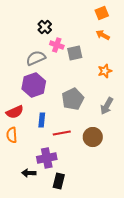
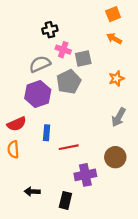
black cross: (45, 27) -> (50, 30), turned 32
gray pentagon: (73, 99) -> (69, 82), moved
brown circle: (93, 137) -> (115, 157), moved
purple cross: (47, 158) -> (85, 175), moved

